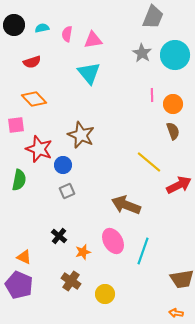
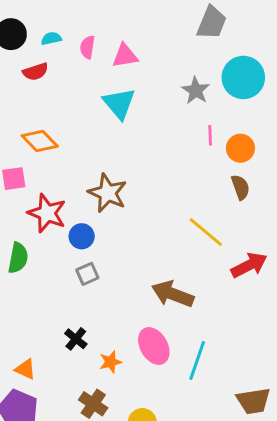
gray star: (142, 53) -> (196, 90), moved
red semicircle: (32, 62) -> (35, 72), moved

